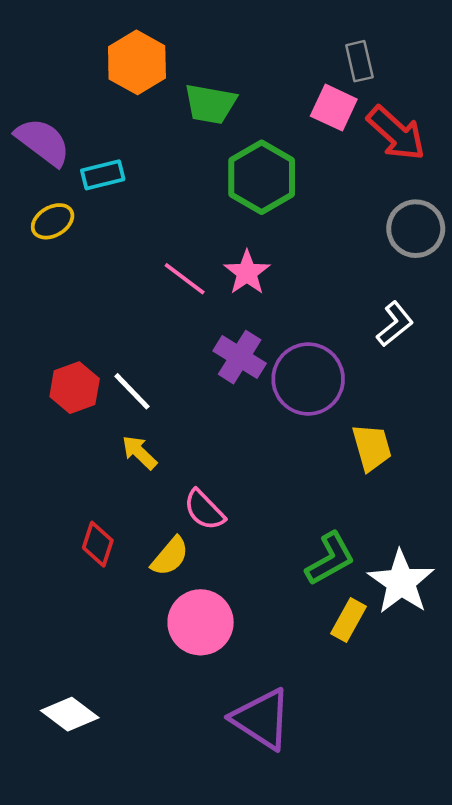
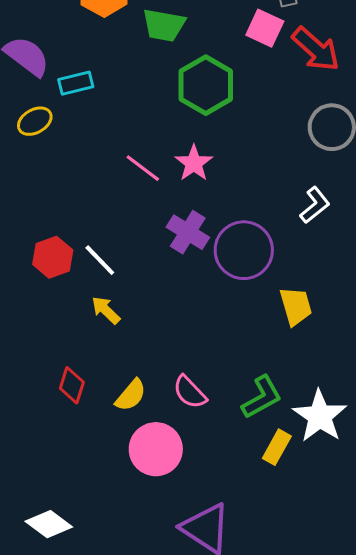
pink semicircle: (204, 510) -> (190, 392), moved

